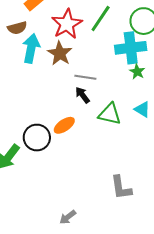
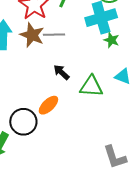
gray line: (85, 77) -> (54, 35), moved

